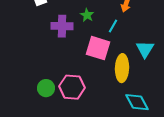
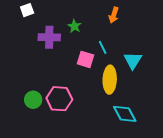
cyan line: (113, 26) -> (103, 47), moved, turned -56
pink square: (98, 48) -> (86, 59), size x0.7

